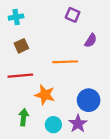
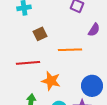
brown square: (21, 46) -> (40, 34), moved

